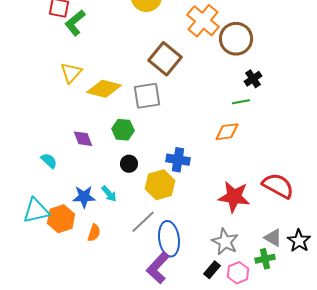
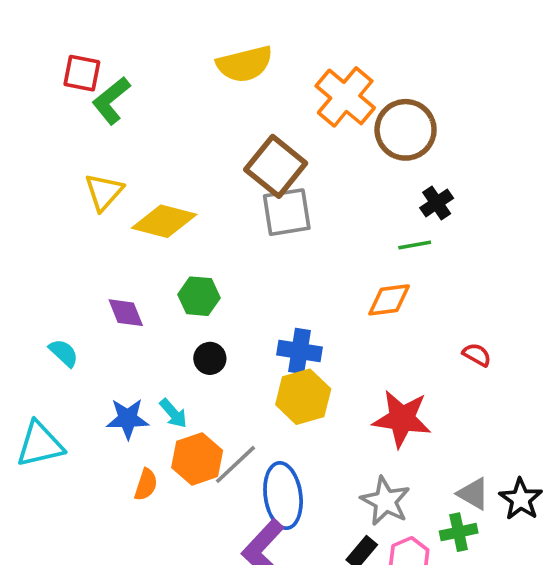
gray square: (147, 96) -> (287, 212), moved
yellow hexagon: (160, 185) -> (303, 397), moved
red semicircle: (278, 186) -> (477, 355), moved, size x0.5
orange hexagon: (61, 219) -> (197, 459), moved

